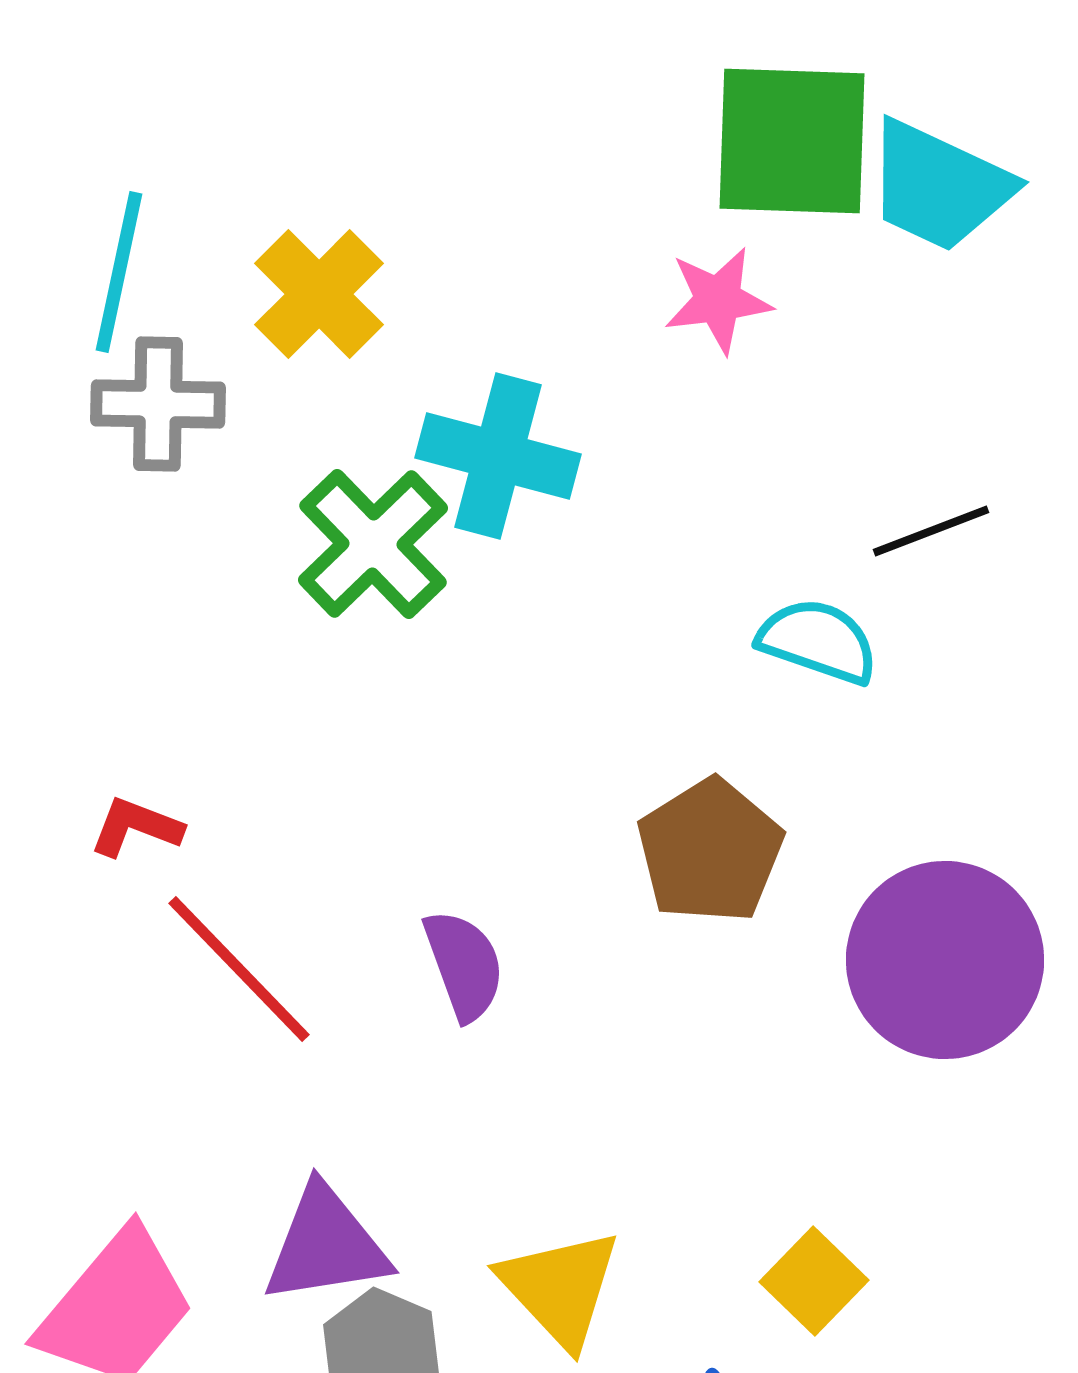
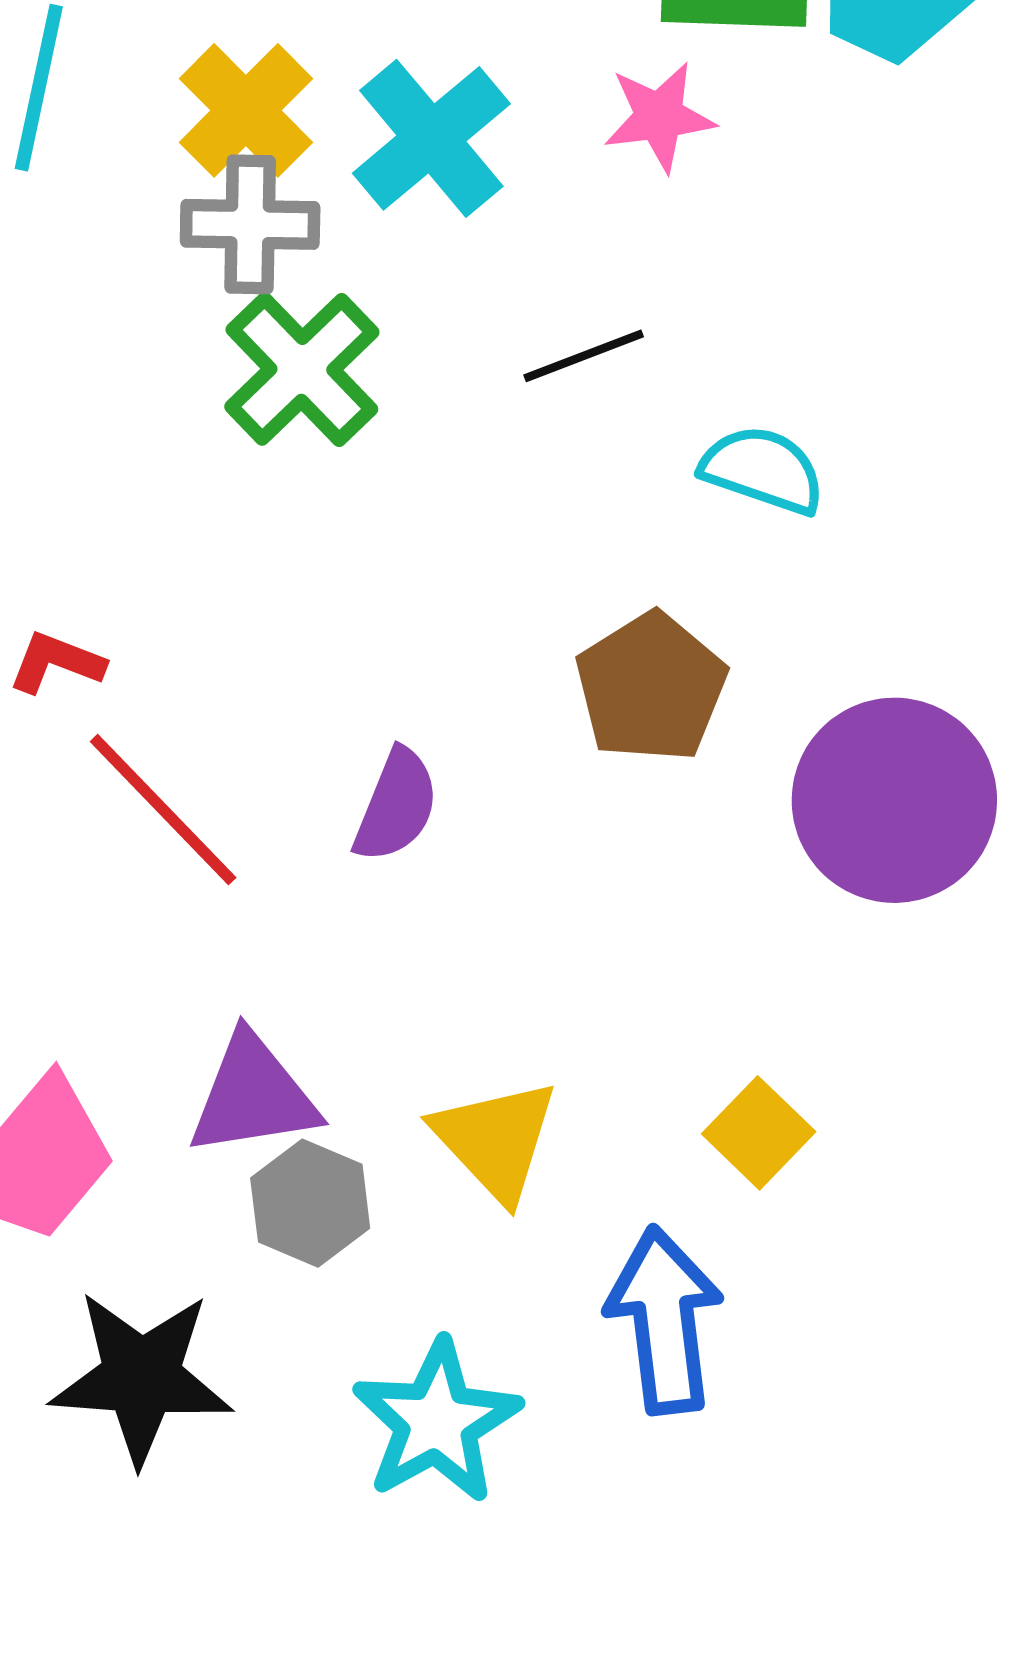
gray cross: (158, 404) -> (250, 224), moved
cyan cross: (498, 456) -> (431, 138), moved, turned 35
black line: (931, 531) -> (584, 356), moved
purple semicircle: (464, 965) -> (396, 805), turned 42

